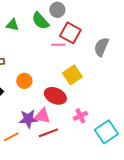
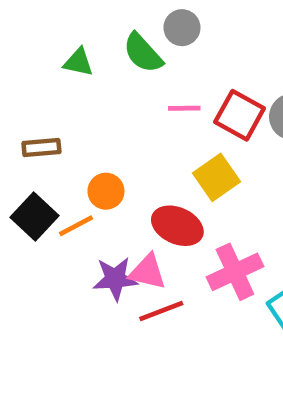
red square: (70, 33) -> (240, 115), moved
pink cross: (80, 116) -> (235, 272), size x1.6
orange line: (11, 137) -> (76, 226), moved

